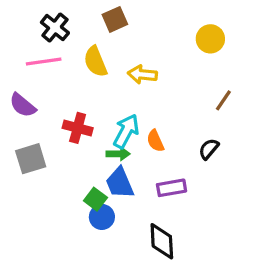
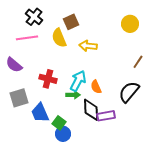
brown square: (115, 19) -> (71, 22), moved
black semicircle: (209, 149) -> (129, 92), size x1.6
blue trapezoid: (120, 183) -> (40, 113), moved
black diamond: (162, 241) -> (91, 110), moved

